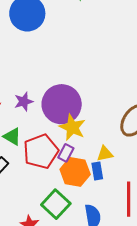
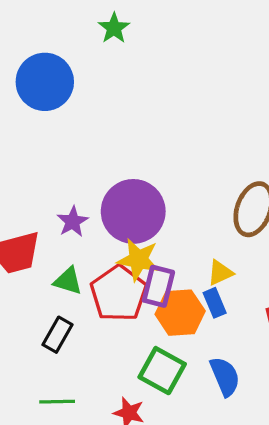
yellow star: (72, 127) -> (138, 260), moved
purple rectangle: (66, 153) -> (158, 286), size x1.4

